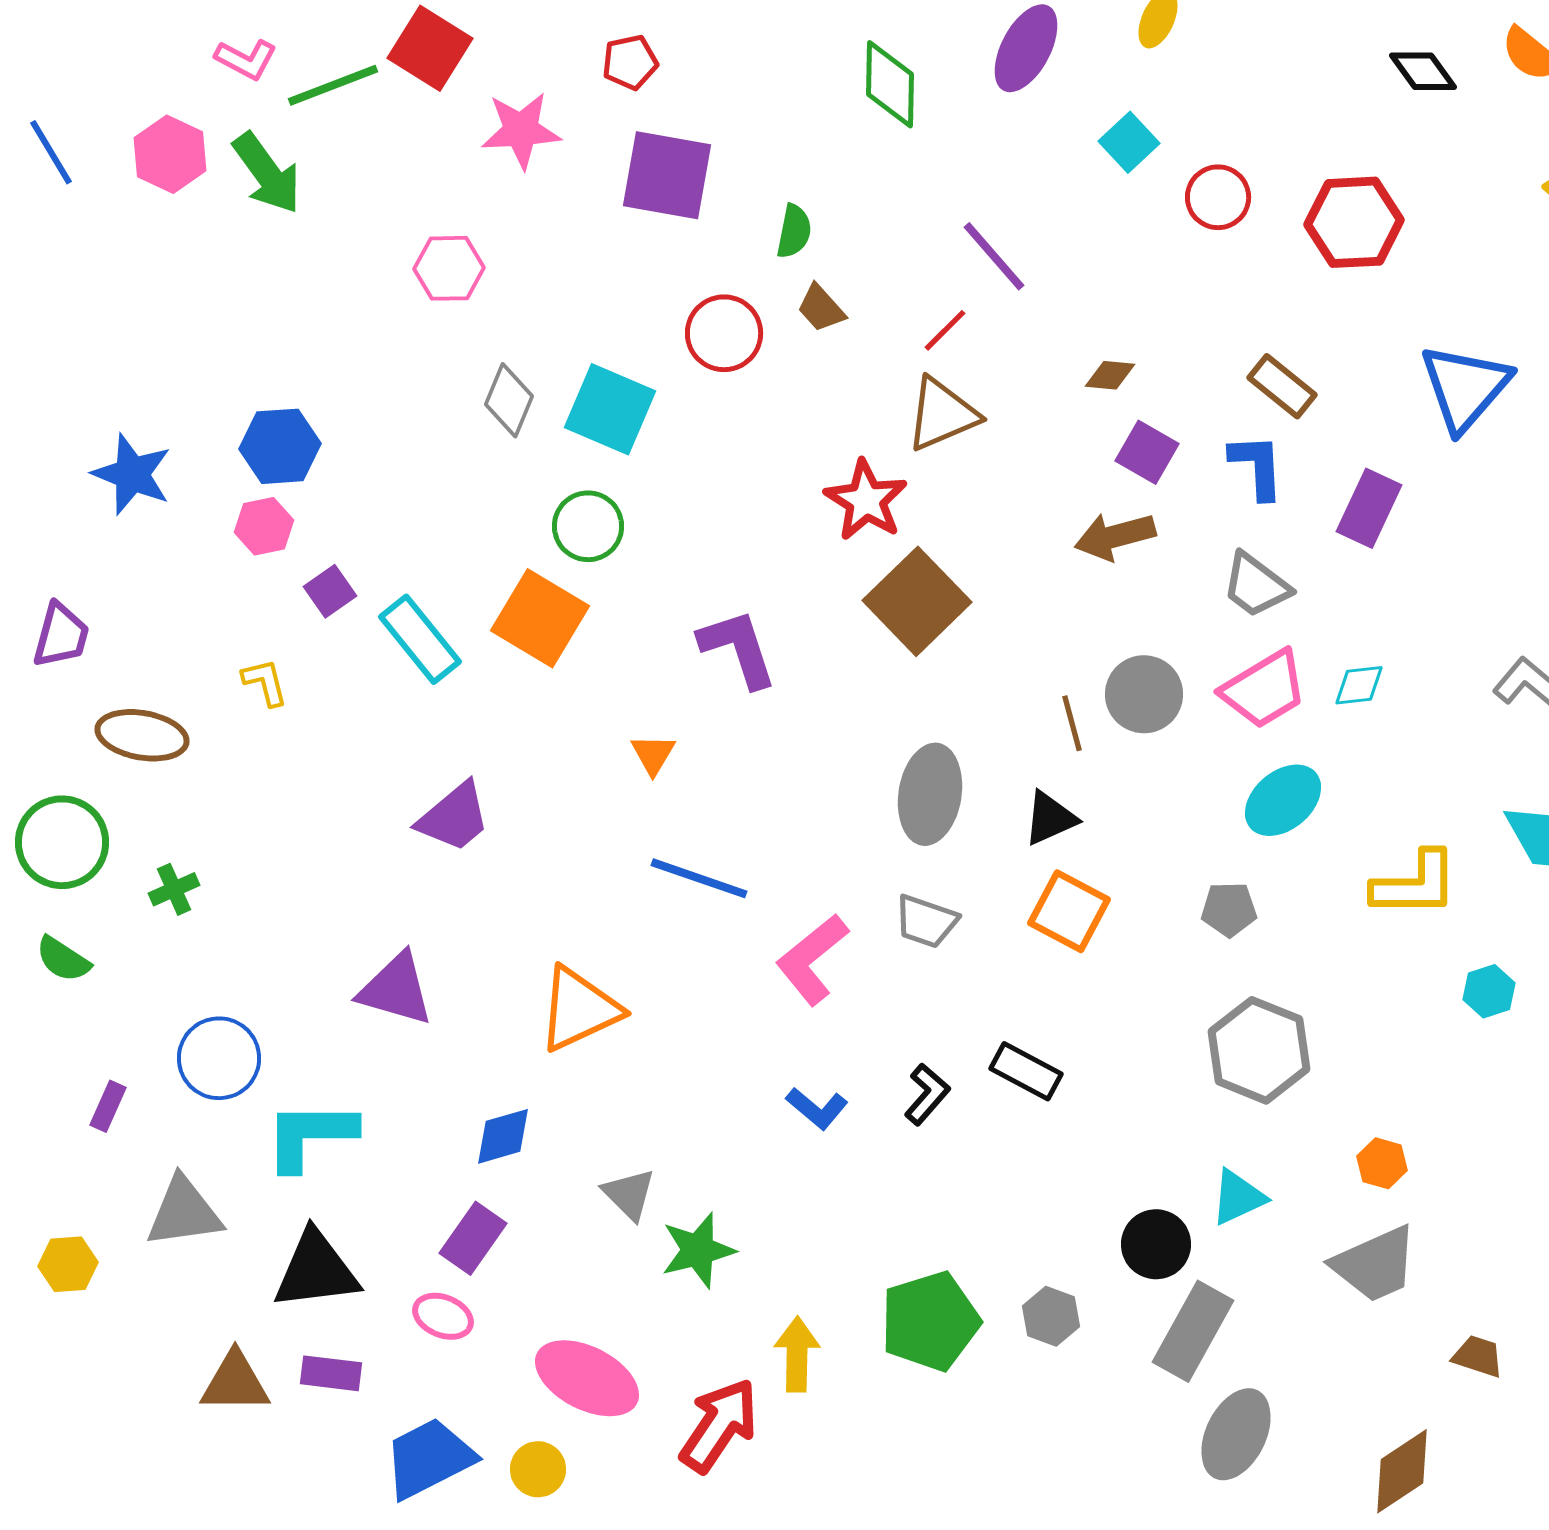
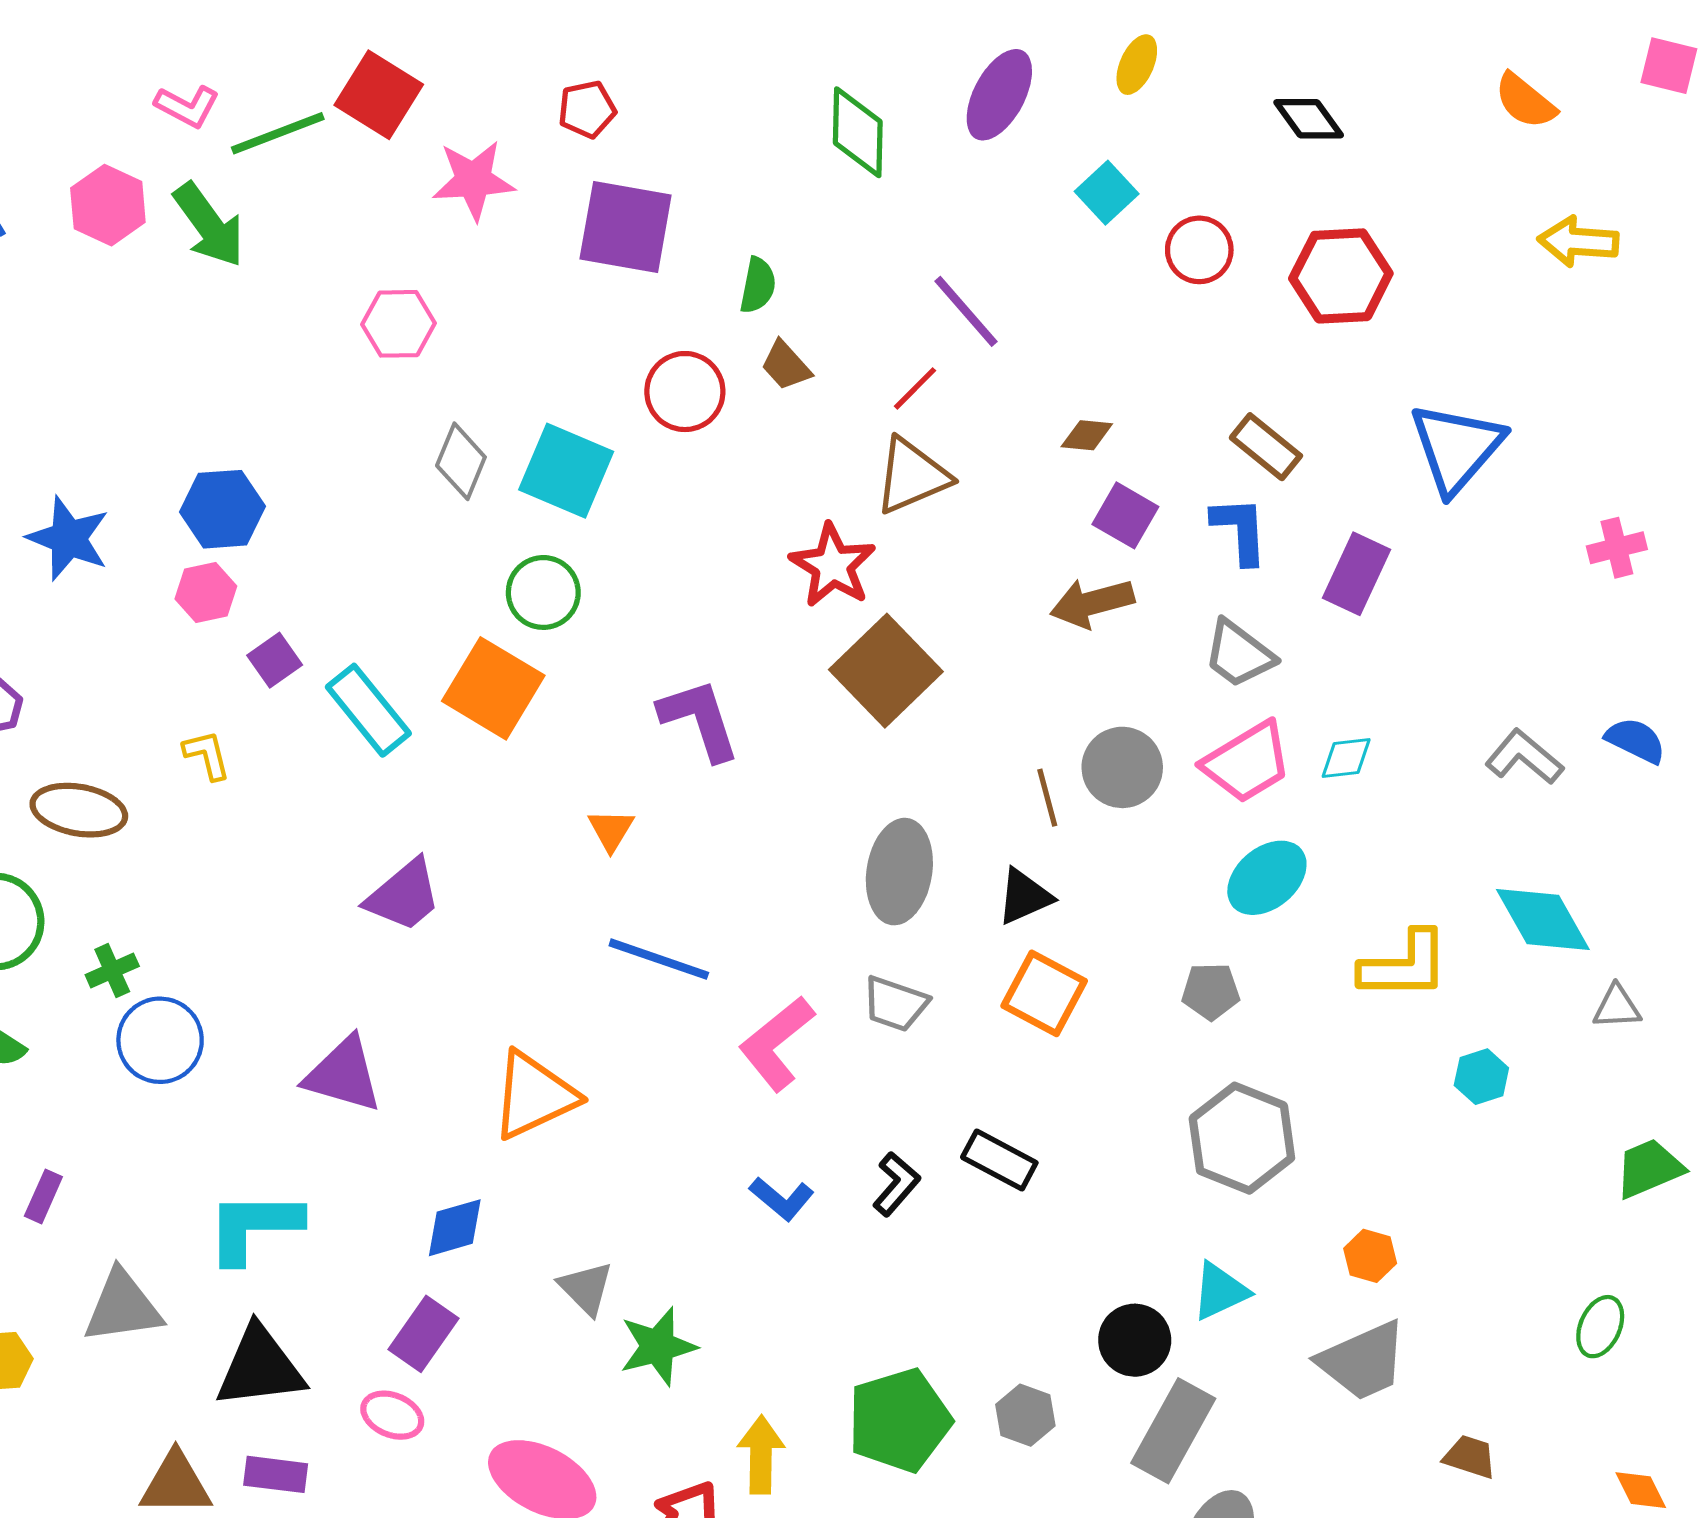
black diamond: (1423, 71) -> (1309, 119), moved
blue circle: (219, 1058) -> (160, 1040), moved

